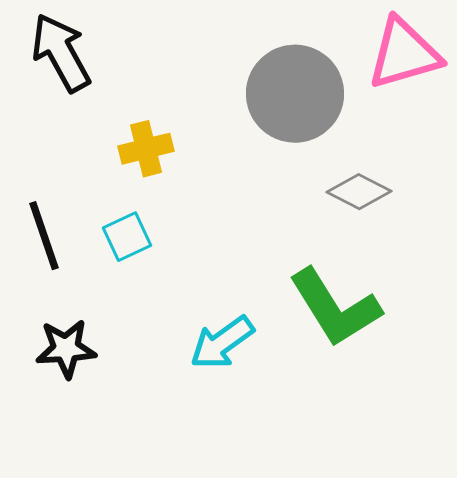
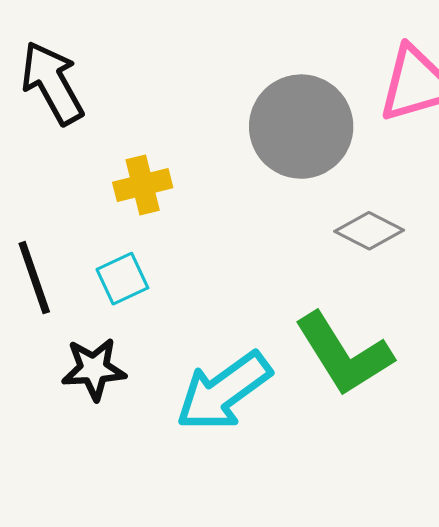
cyan arrow: (222, 343) -> (223, 391), size x1.4
black star: (66, 349) -> (94, 369), moved

